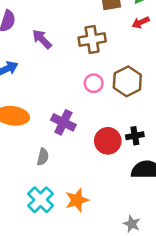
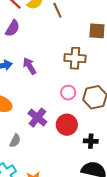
purple arrow: (42, 39) -> (29, 66), moved
red circle: (108, 141) -> (67, 125), moved

